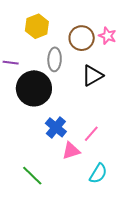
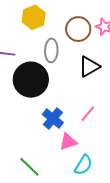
pink line: (91, 134) -> (88, 114), moved
cyan semicircle: (98, 173) -> (83, 165), moved

